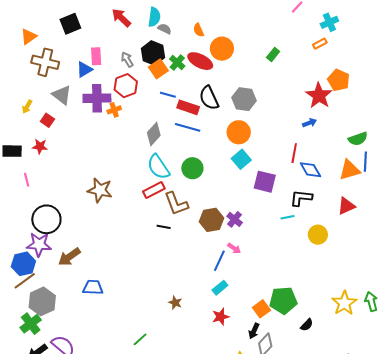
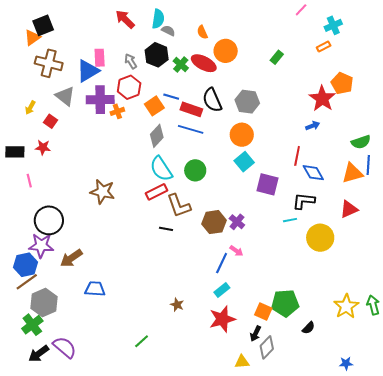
black square: (70, 24) -> (43, 25), moved
blue triangle: (84, 69) -> (88, 71), size x1.4
orange square: (158, 69) -> (154, 106), moved
yellow circle: (318, 235) -> (320, 238), size x1.4
orange square: (261, 309) -> (263, 311), turned -30
red star: (221, 317) -> (222, 319), size x1.5

